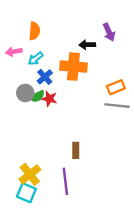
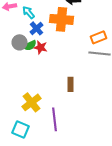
cyan arrow: (36, 59) -> (28, 12), turned 88
brown rectangle: (76, 150) -> (70, 84), moved
yellow cross: (30, 174) -> (32, 102), moved

